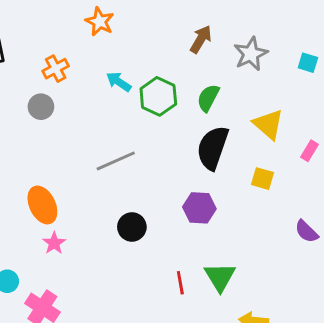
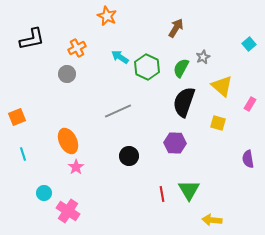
gray star: (251, 54) -> (203, 57), moved, size x0.6
cyan square: (308, 63) -> (249, 44), turned 32
purple semicircle: (306, 231) -> (248, 159), turned 36

